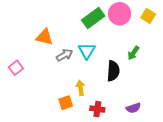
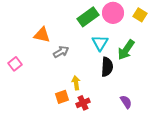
cyan triangle: (87, 51) -> (100, 43), moved
green arrow: (133, 53) -> (126, 50), size x1.5
purple semicircle: (133, 108) -> (126, 102), turned -104
red cross: (97, 109) -> (83, 103), moved, turned -32

